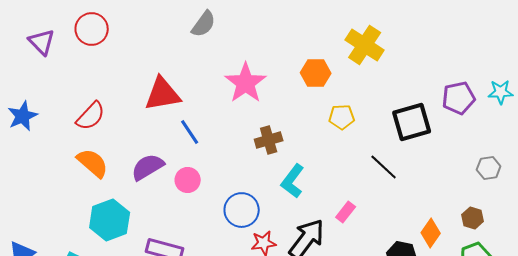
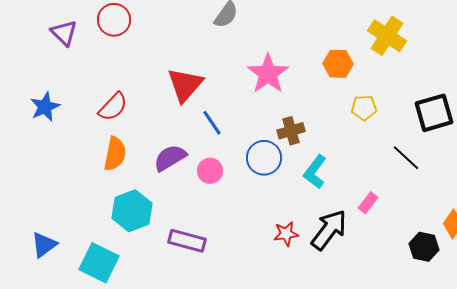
red triangle: (163, 94) -> (185, 85), turned -39
orange semicircle: (93, 163) -> (115, 154), turned 60
blue circle: (242, 210) -> (264, 158), moved

